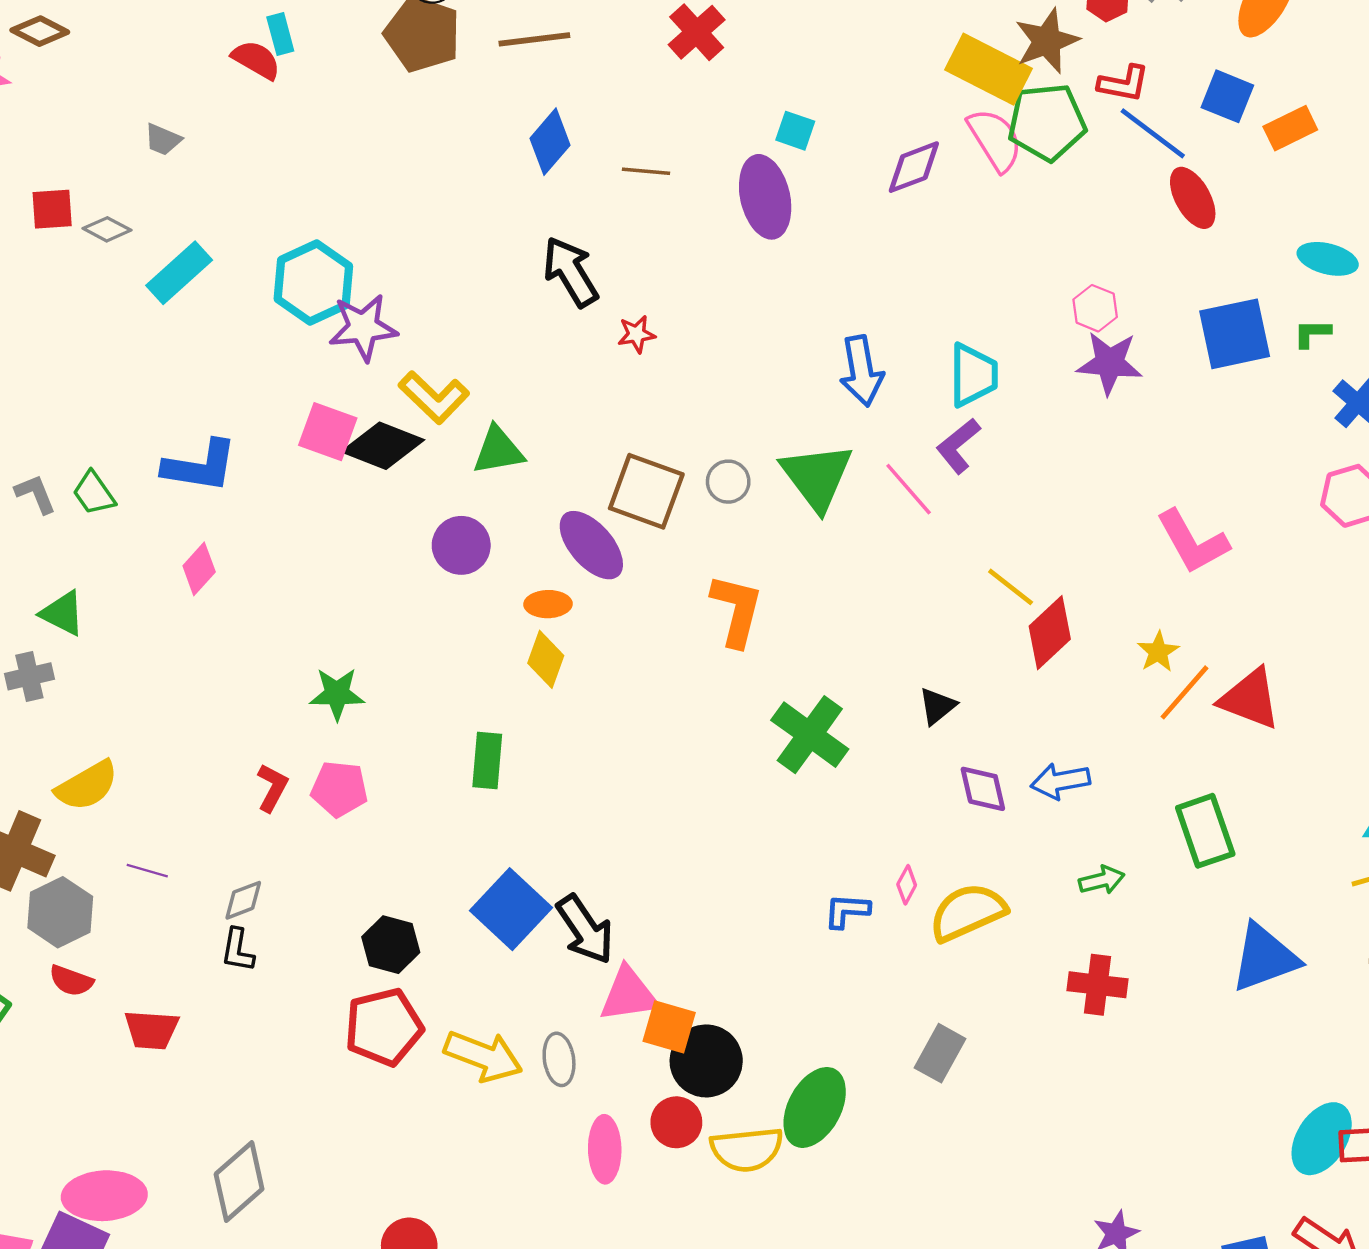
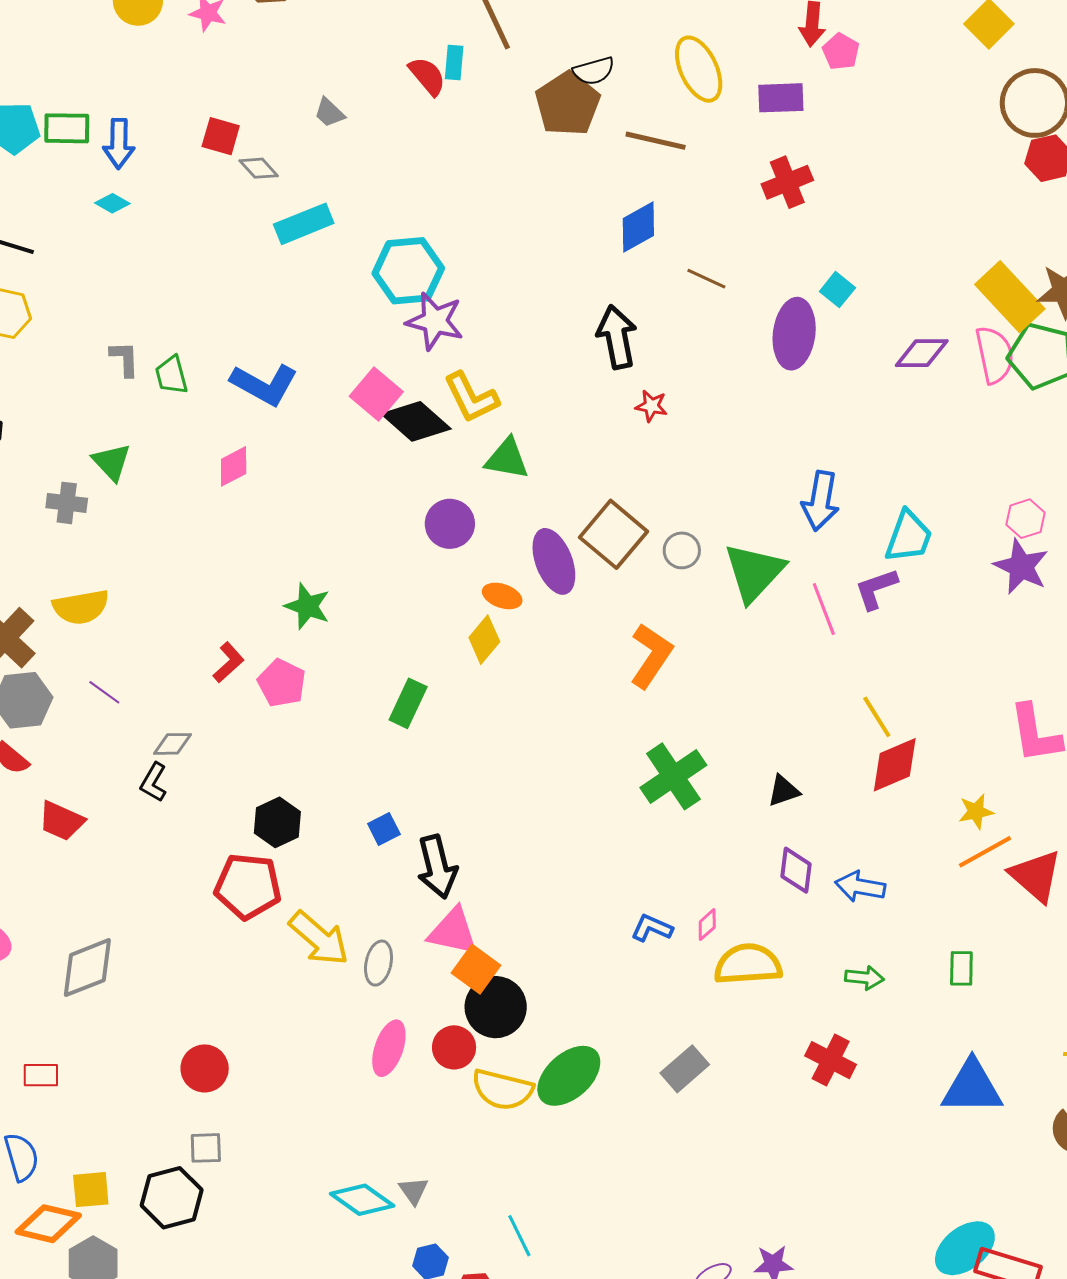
green rectangle: (1205, 831) -> (961, 968), size x0.6
blue square: (511, 909) -> (384, 829), size x0.5

